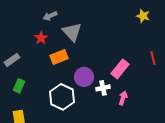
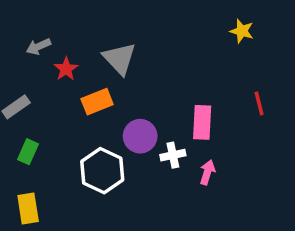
gray arrow: (50, 16) -> (38, 47), moved
pink rectangle: (120, 69) -> (202, 122), turned -36

